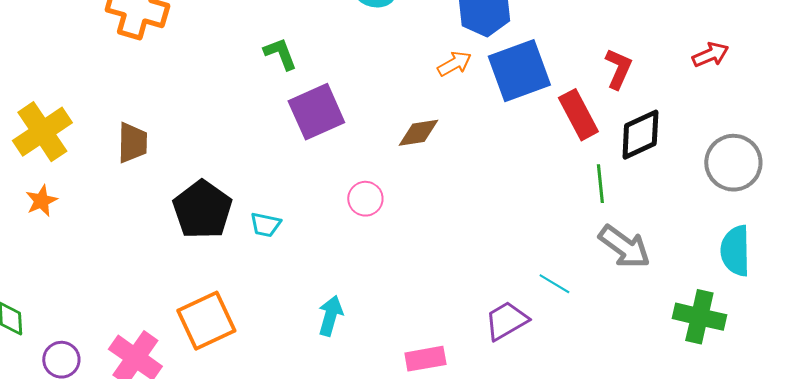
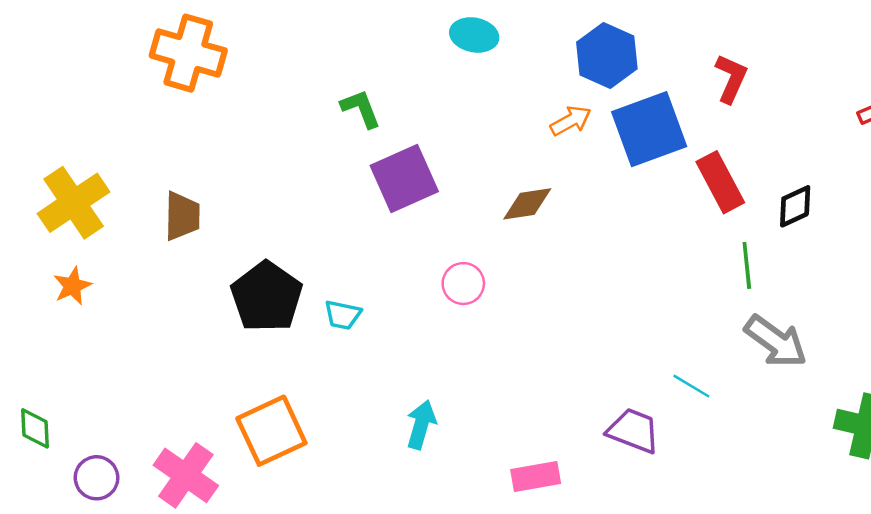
red L-shape: (618, 69) -> (731, 78), moved
black diamond: (640, 135) -> (795, 206), size x0.7
purple trapezoid: (506, 321) -> (633, 431), turned 51

